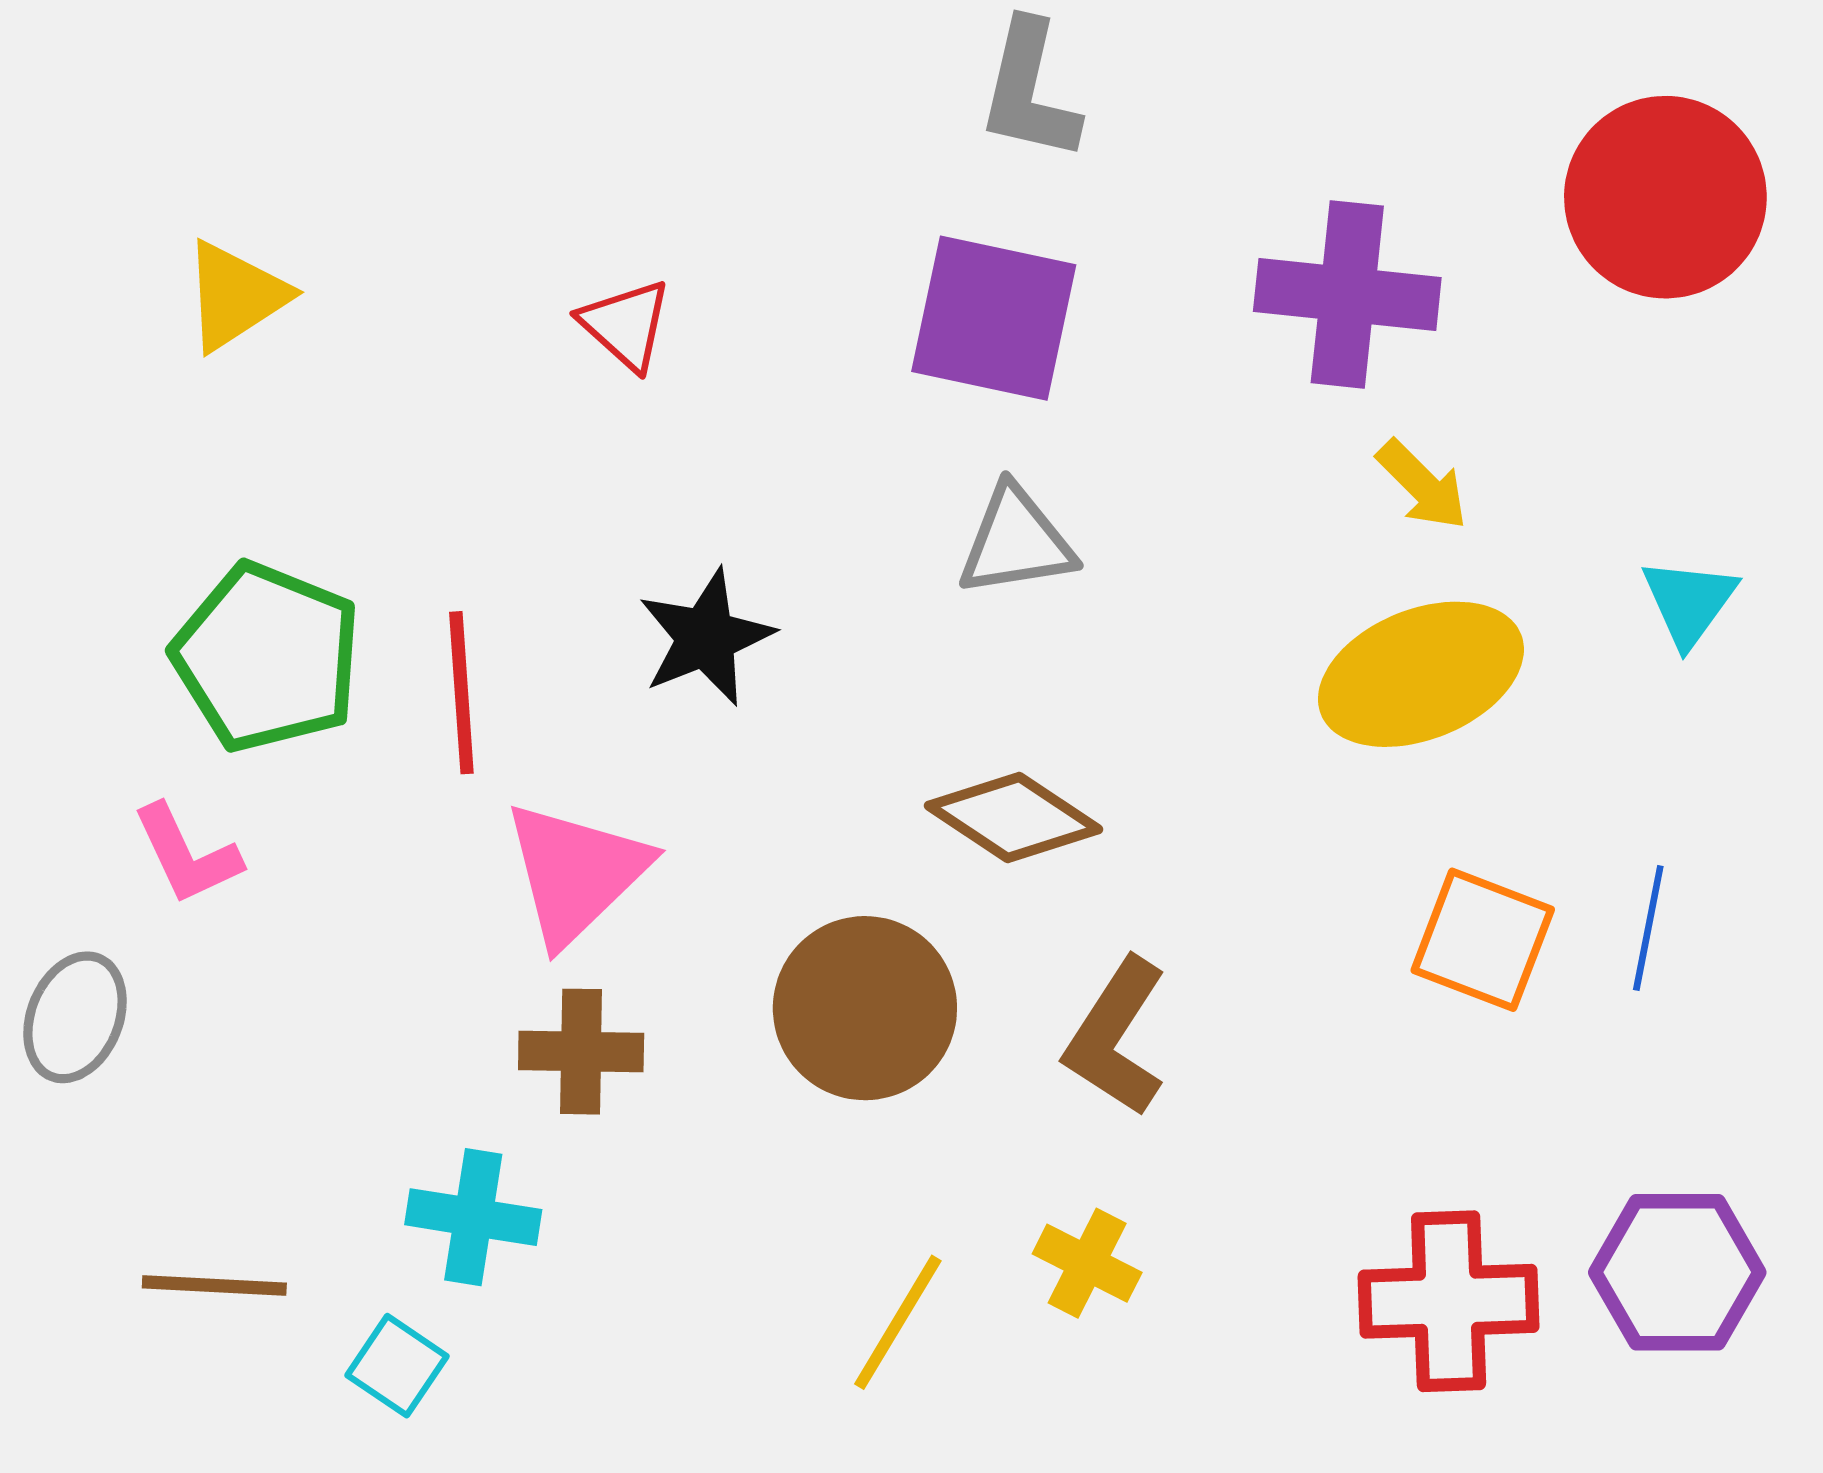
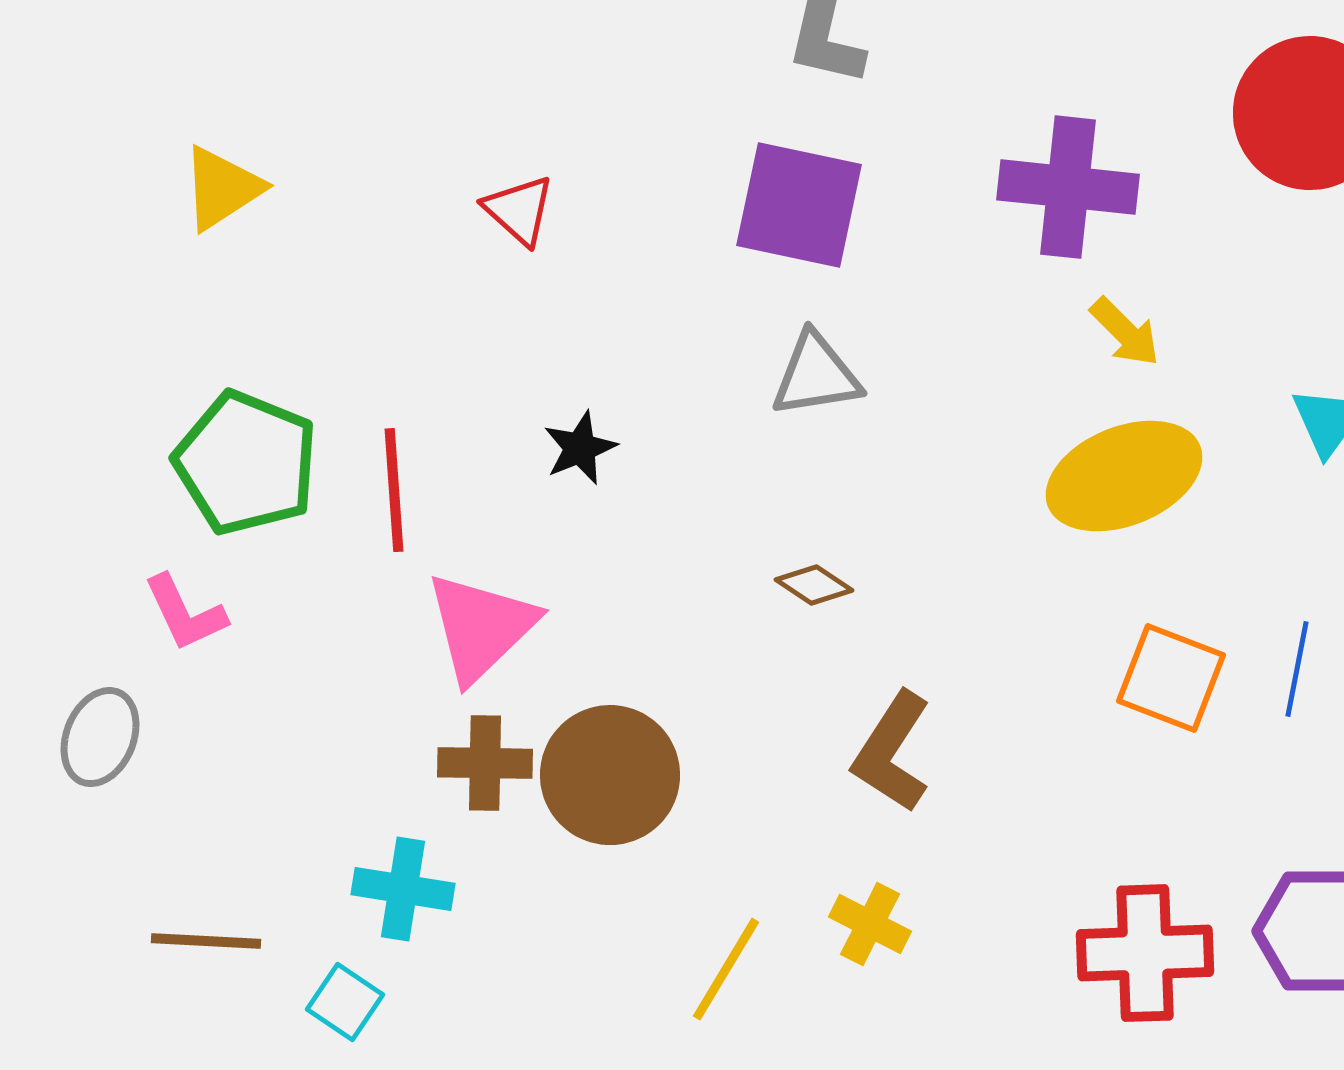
black star: (706, 637) -> (580, 448), size x0.7
brown diamond: (1013, 818) -> (814, 585), size x0.6
brown circle: (865, 1008) -> (610, 775), moved

